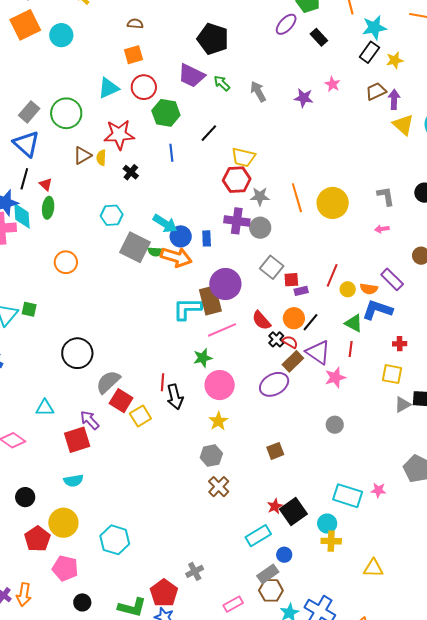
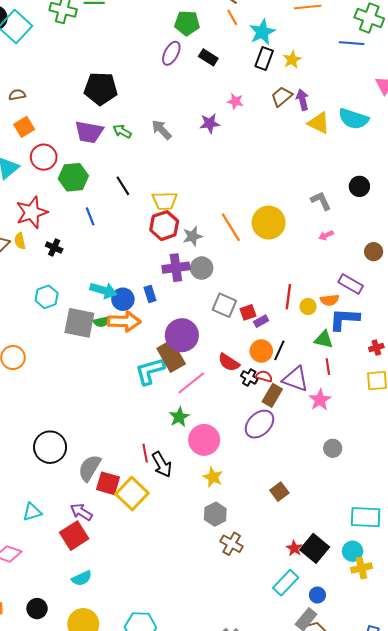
black line: (209, 133) -> (123, 186), turned -60
yellow square: (140, 416) -> (132, 494), size x1.4

